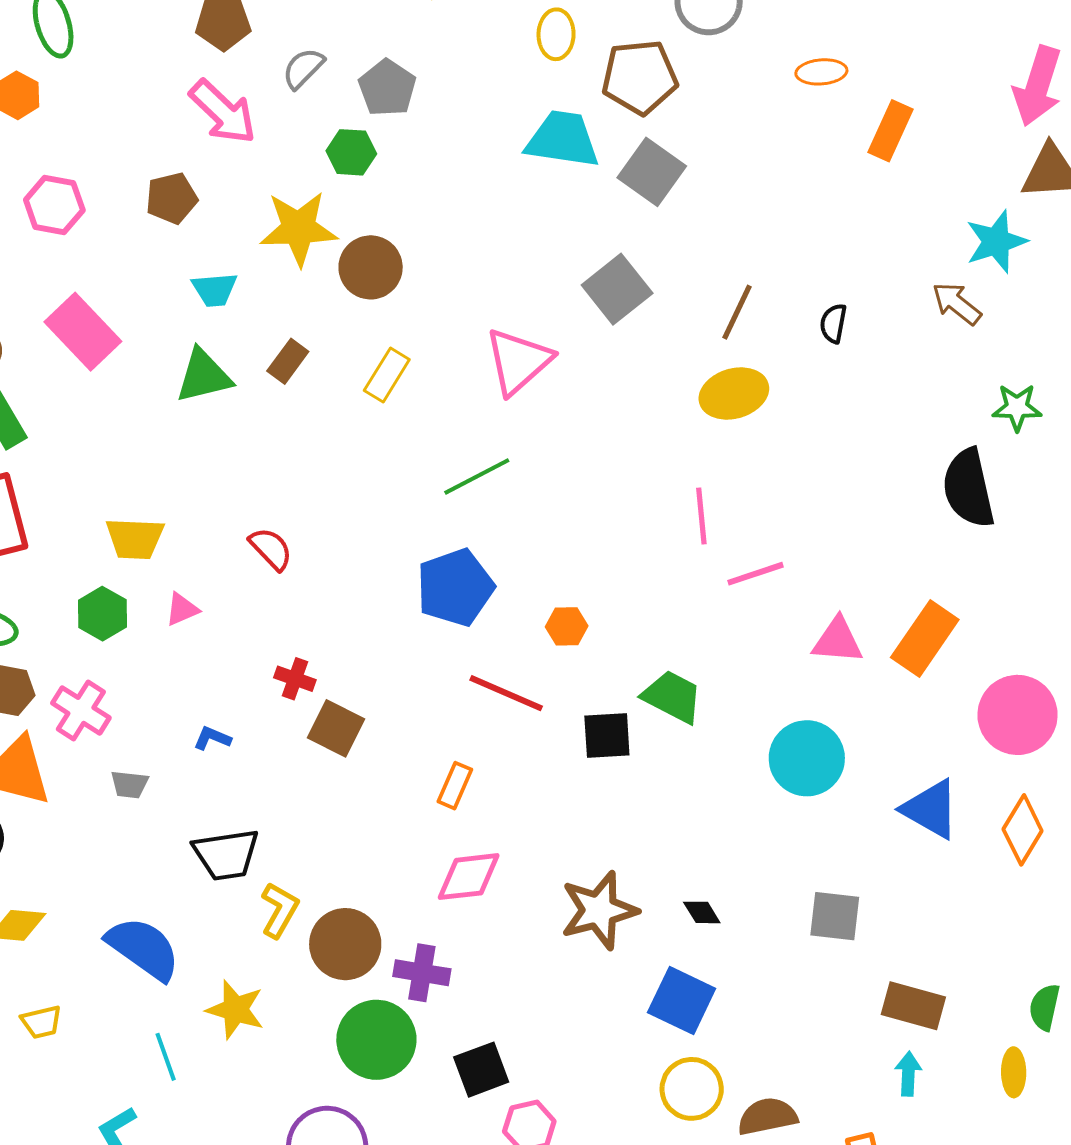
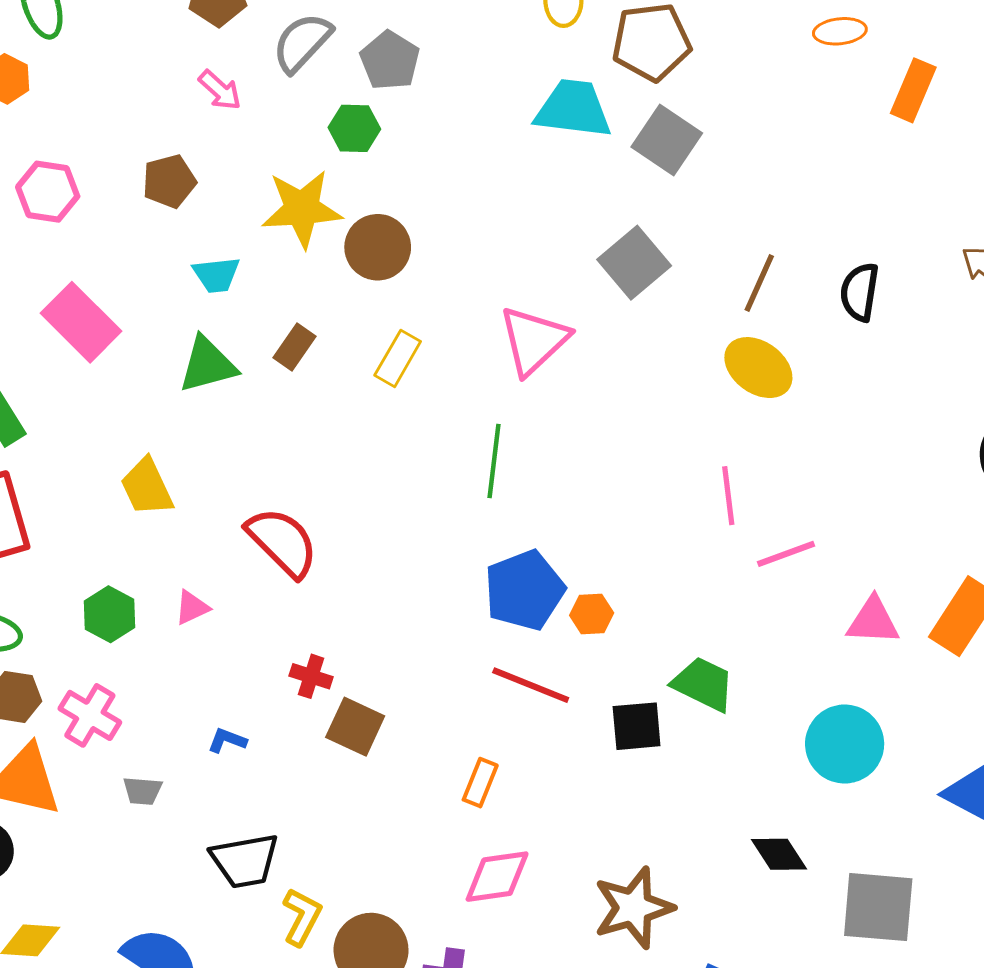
gray semicircle: (303, 68) -> (302, 43), size x1.4
pink arrow: (223, 112) -> (220, 90), size x0.6
black semicircle: (833, 323) -> (860, 292), size x1.4
yellow ellipse: (734, 393) -> (758, 368), turned 54
green line: (477, 476) -> (494, 461), turned -54
yellow trapezoid: (135, 539) -> (147, 487), moved, turned 64
red semicircle: (271, 549) -> (282, 542), size x1.6
blue pentagon: (455, 587) -> (524, 590), moved
black diamond: (702, 912) -> (779, 854), moved, size x1.4
gray square: (835, 916) -> (878, 907), size x1.4

